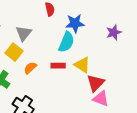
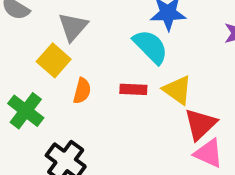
cyan semicircle: (66, 42) -> (151, 47), turned -70
orange semicircle: (30, 68) -> (82, 91), turned 144

